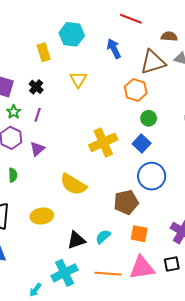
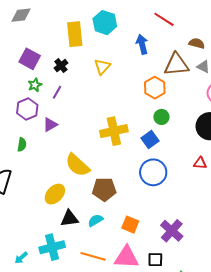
yellow rectangle: (44, 52) -> (75, 34), size x1.4
brown pentagon: (126, 202) -> (104, 189), moved
yellow ellipse: (42, 216) -> (55, 194), moved, turned -50

